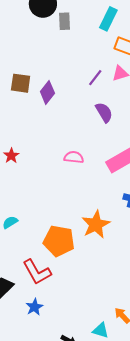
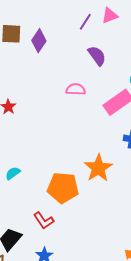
pink semicircle: (74, 157) -> (76, 89), moved
red L-shape: (37, 272) -> (44, 220), size x0.7

